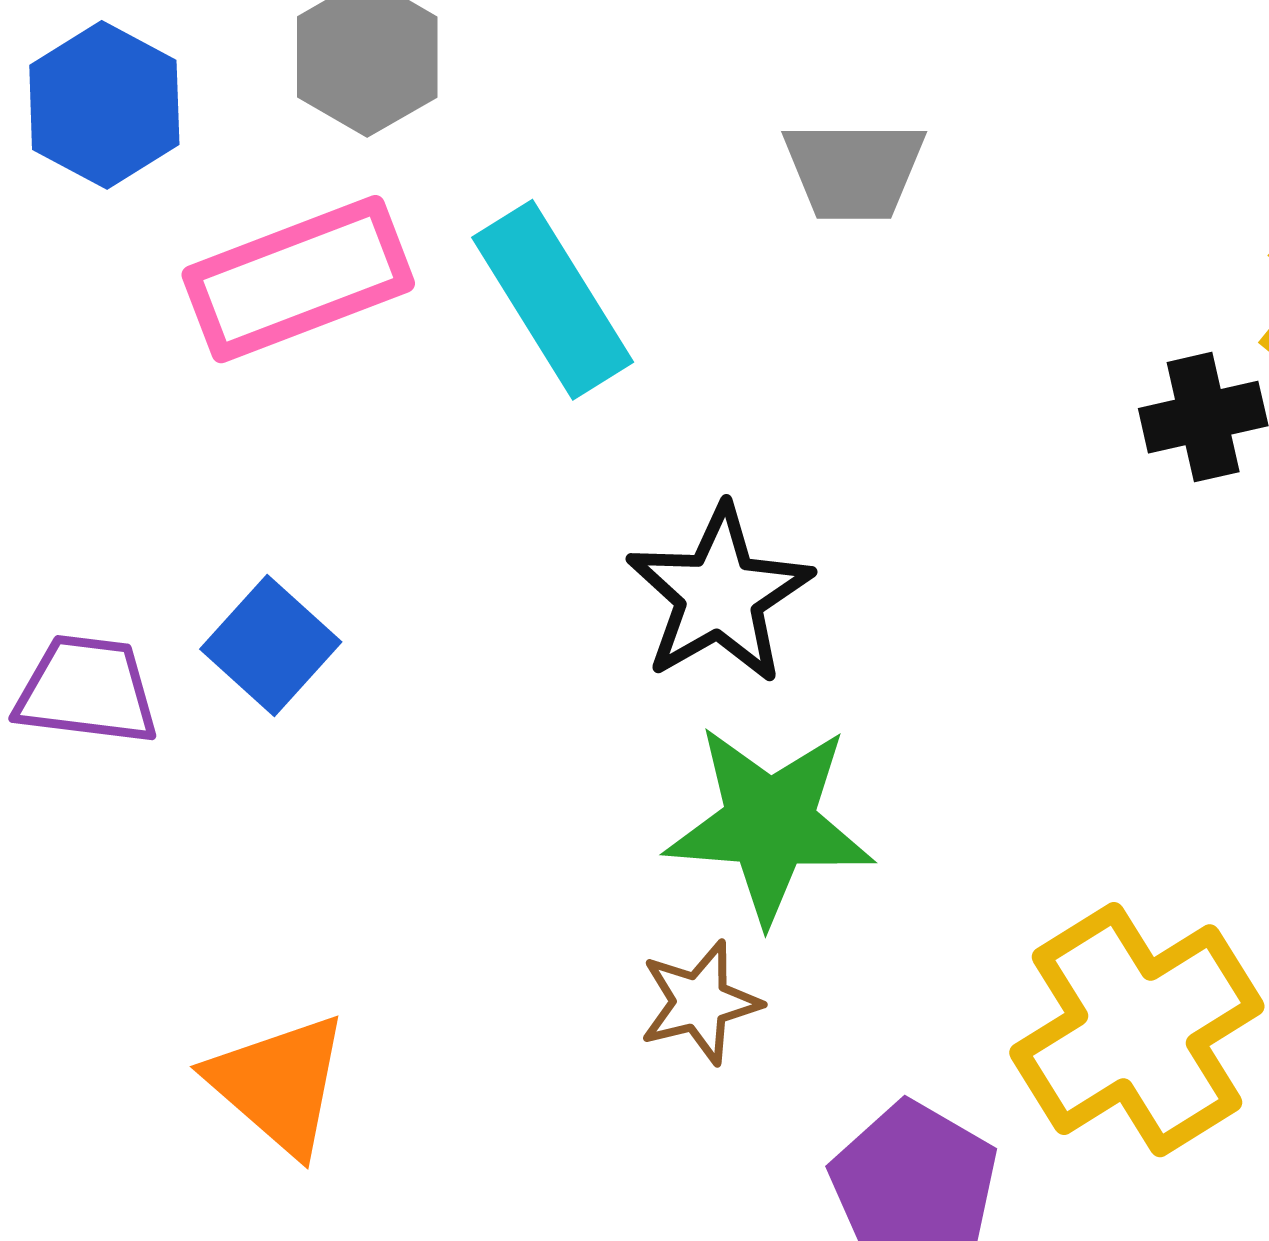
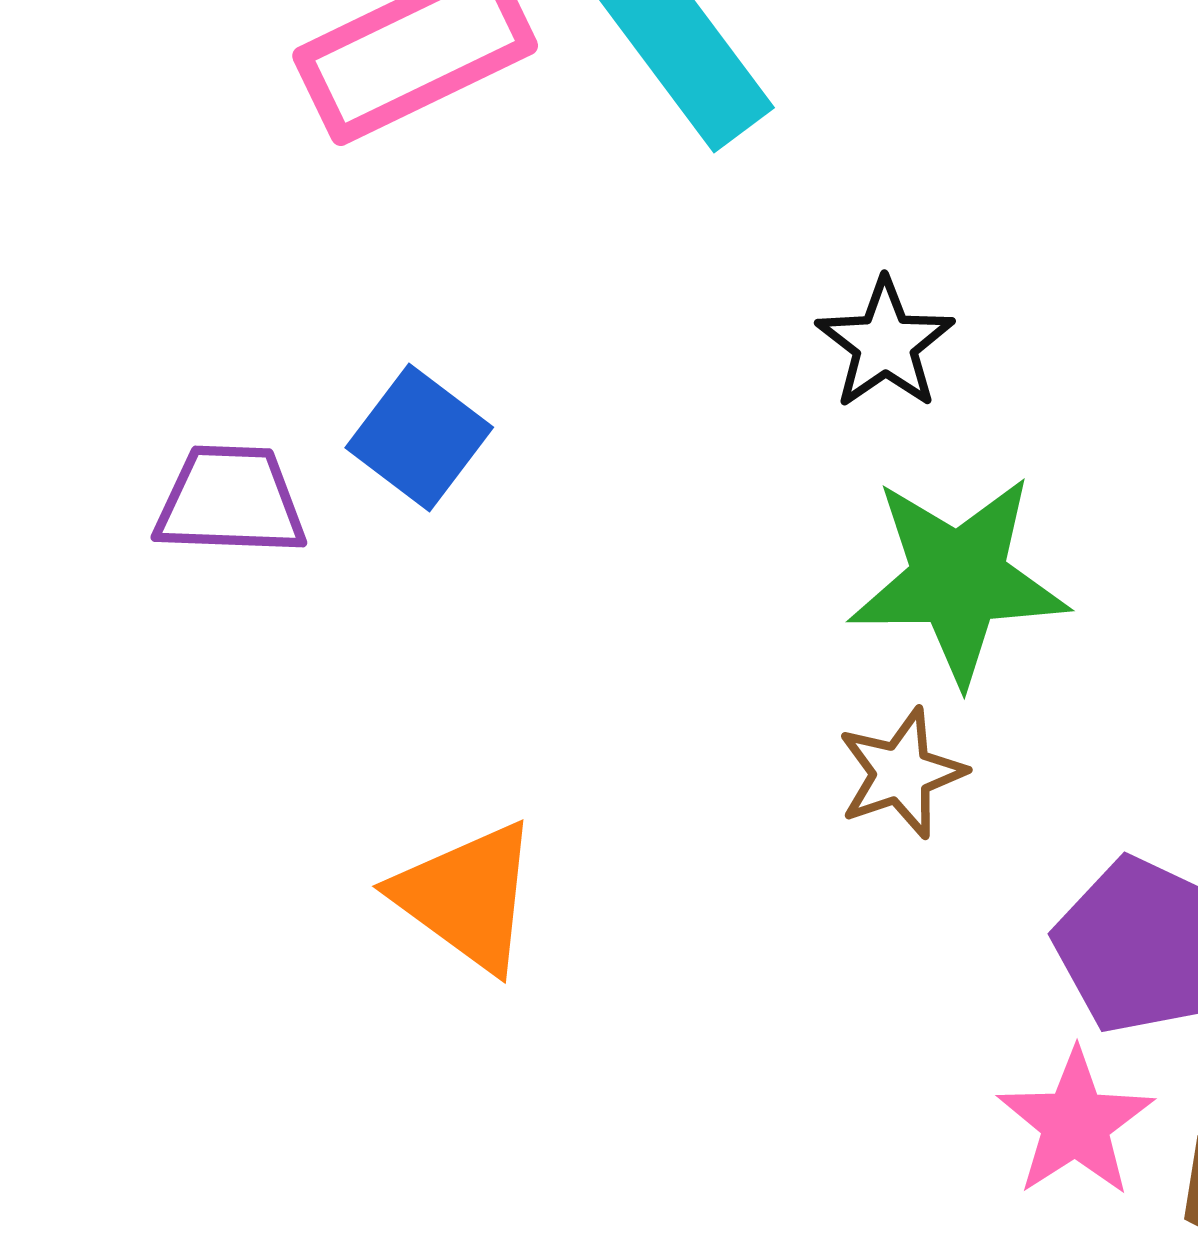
black star: (719, 595) -> (885, 344), size x0.7

